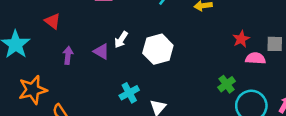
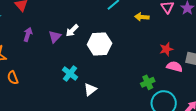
purple triangle: (101, 52) -> (55, 37), turned 32
cyan cross: (129, 93) -> (70, 73), turned -35

